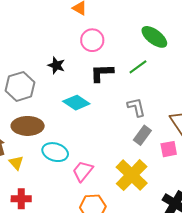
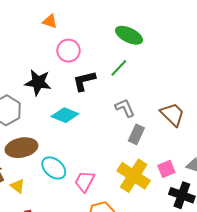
black star: (56, 65) -> (38, 82), size x1.5
pink square: (169, 149) -> (166, 169), moved
cyan ellipse: (55, 152) -> (54, 168), turned 35

